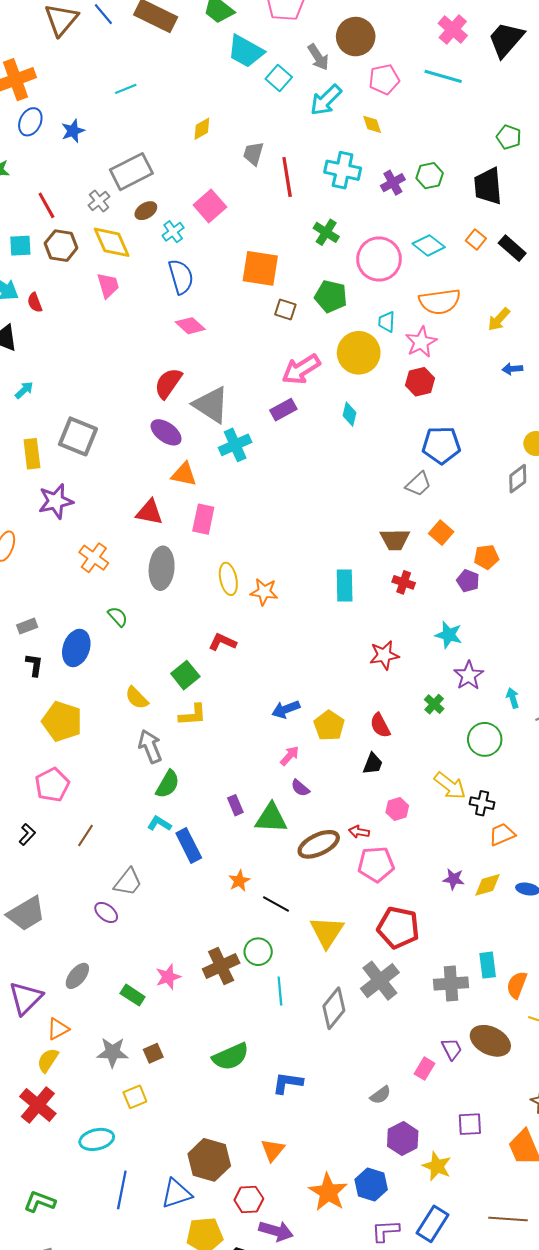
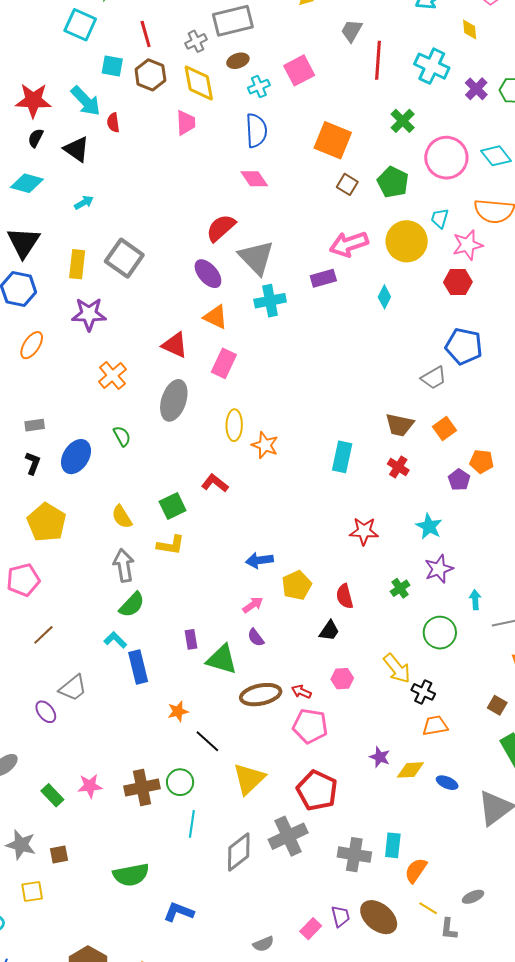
purple cross: (393, 183) -> (476, 89), turned -30

